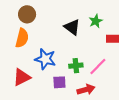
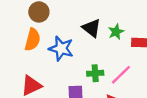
green star: (96, 21) -> (116, 32), moved
blue star: (45, 59) -> (61, 48), moved

